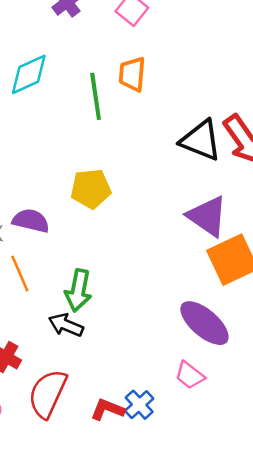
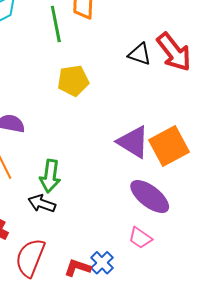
black triangle: (201, 140) -> (140, 54), size x0.7
yellow pentagon: (91, 189) -> (73, 81), moved
purple triangle: (207, 216) -> (133, 142), moved

